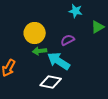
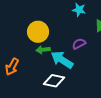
purple semicircle: (68, 40) -> (79, 44), moved

